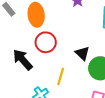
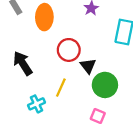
red circle: (46, 42) -> (69, 50), moved

